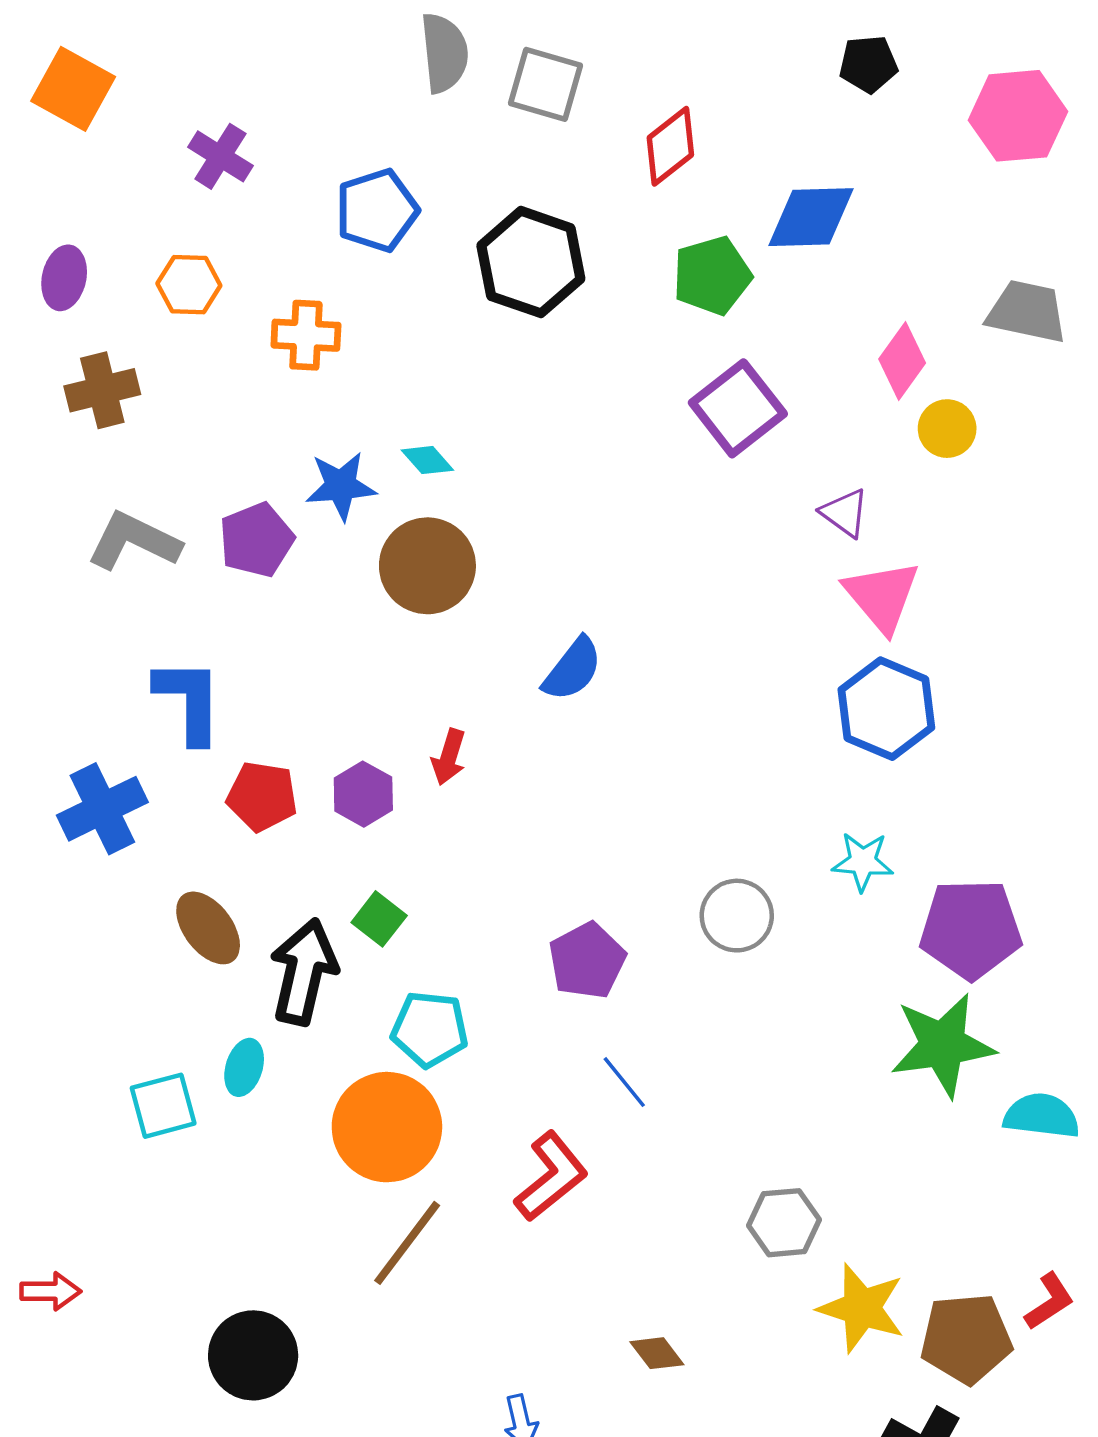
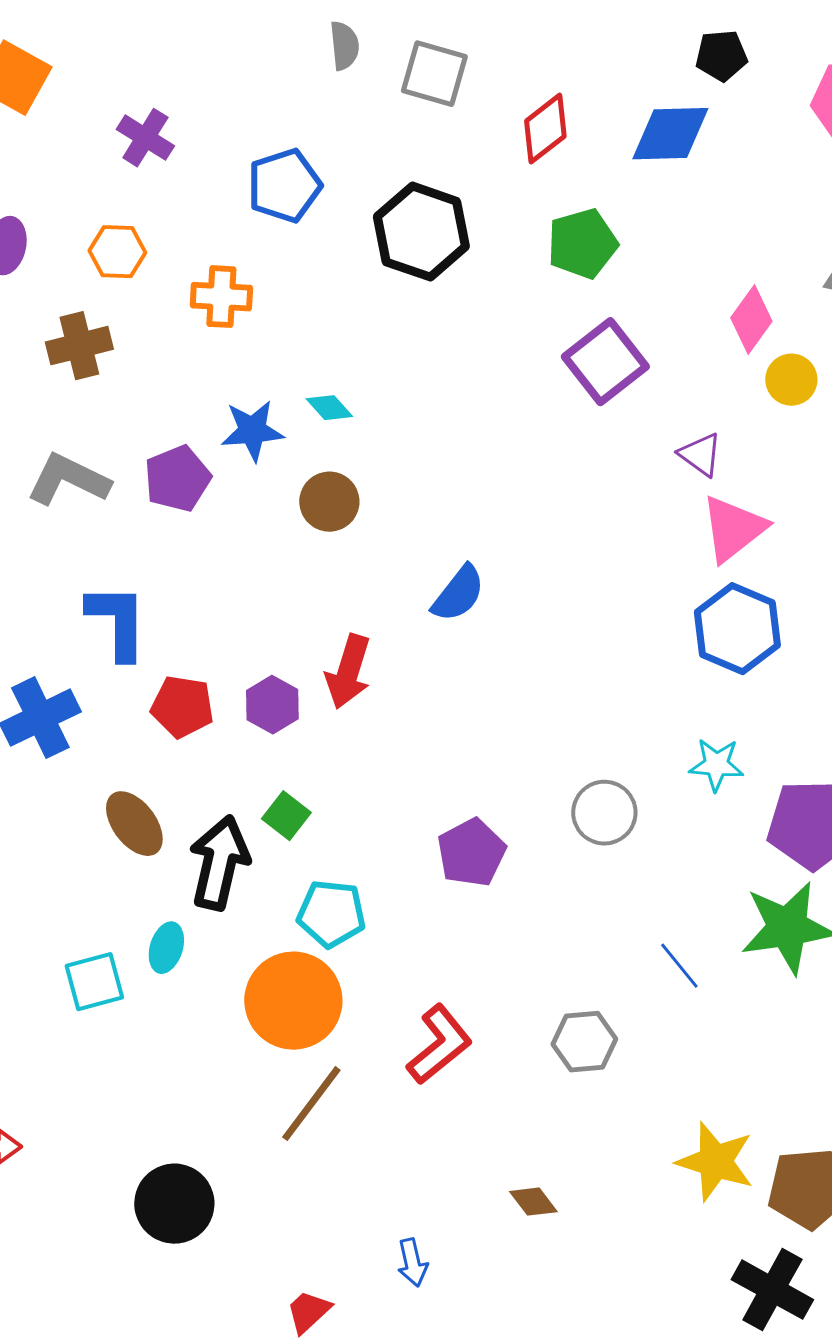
gray semicircle: (444, 53) -> (344, 46), size x0.7
blue diamond: (811, 217) -> (670, 134), moved
brown cross: (102, 390) -> (79, 346), moved
brown circle: (427, 566) -> (329, 502), size x0.7
pink triangle: (882, 596) -> (733, 529), turned 32
red arrow: (449, 757) -> (348, 672), size x1.5
blue line: (624, 1082) -> (679, 966), moved
gray hexagon: (784, 1223) -> (584, 1042), moved

